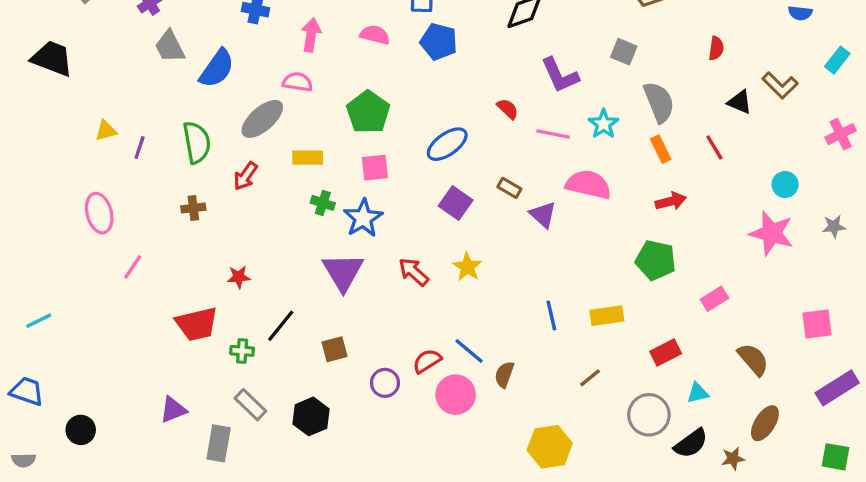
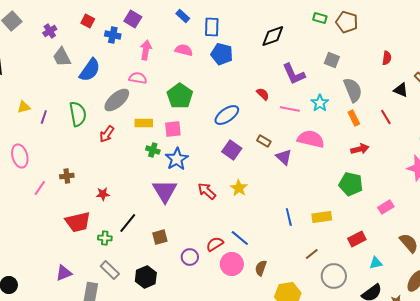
pink square: (375, 168) -> (173, 129), moved
brown cross: (193, 208) -> (67, 176), moved
brown semicircle: (504, 374) -> (261, 268), moved
gray circle: (649, 415) -> (334, 276), moved

